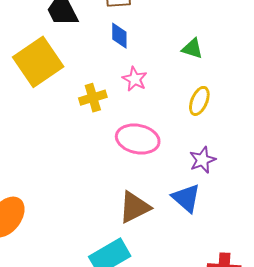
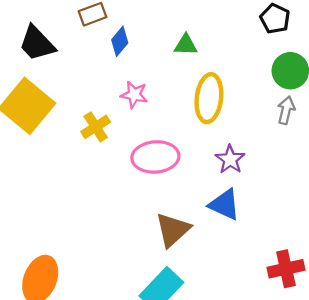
blue diamond: (119, 36) -> (120, 41), moved, turned 56
yellow ellipse: (199, 101) -> (209, 98), size x1.5

